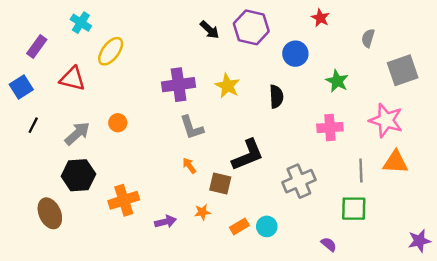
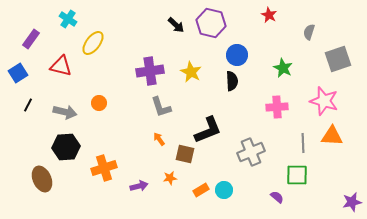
blue circle: (295, 54) -> (237, 55), moved
gray arrow: (77, 133) -> (65, 112), turned 55
purple semicircle: (329, 244) -> (277, 197), moved

